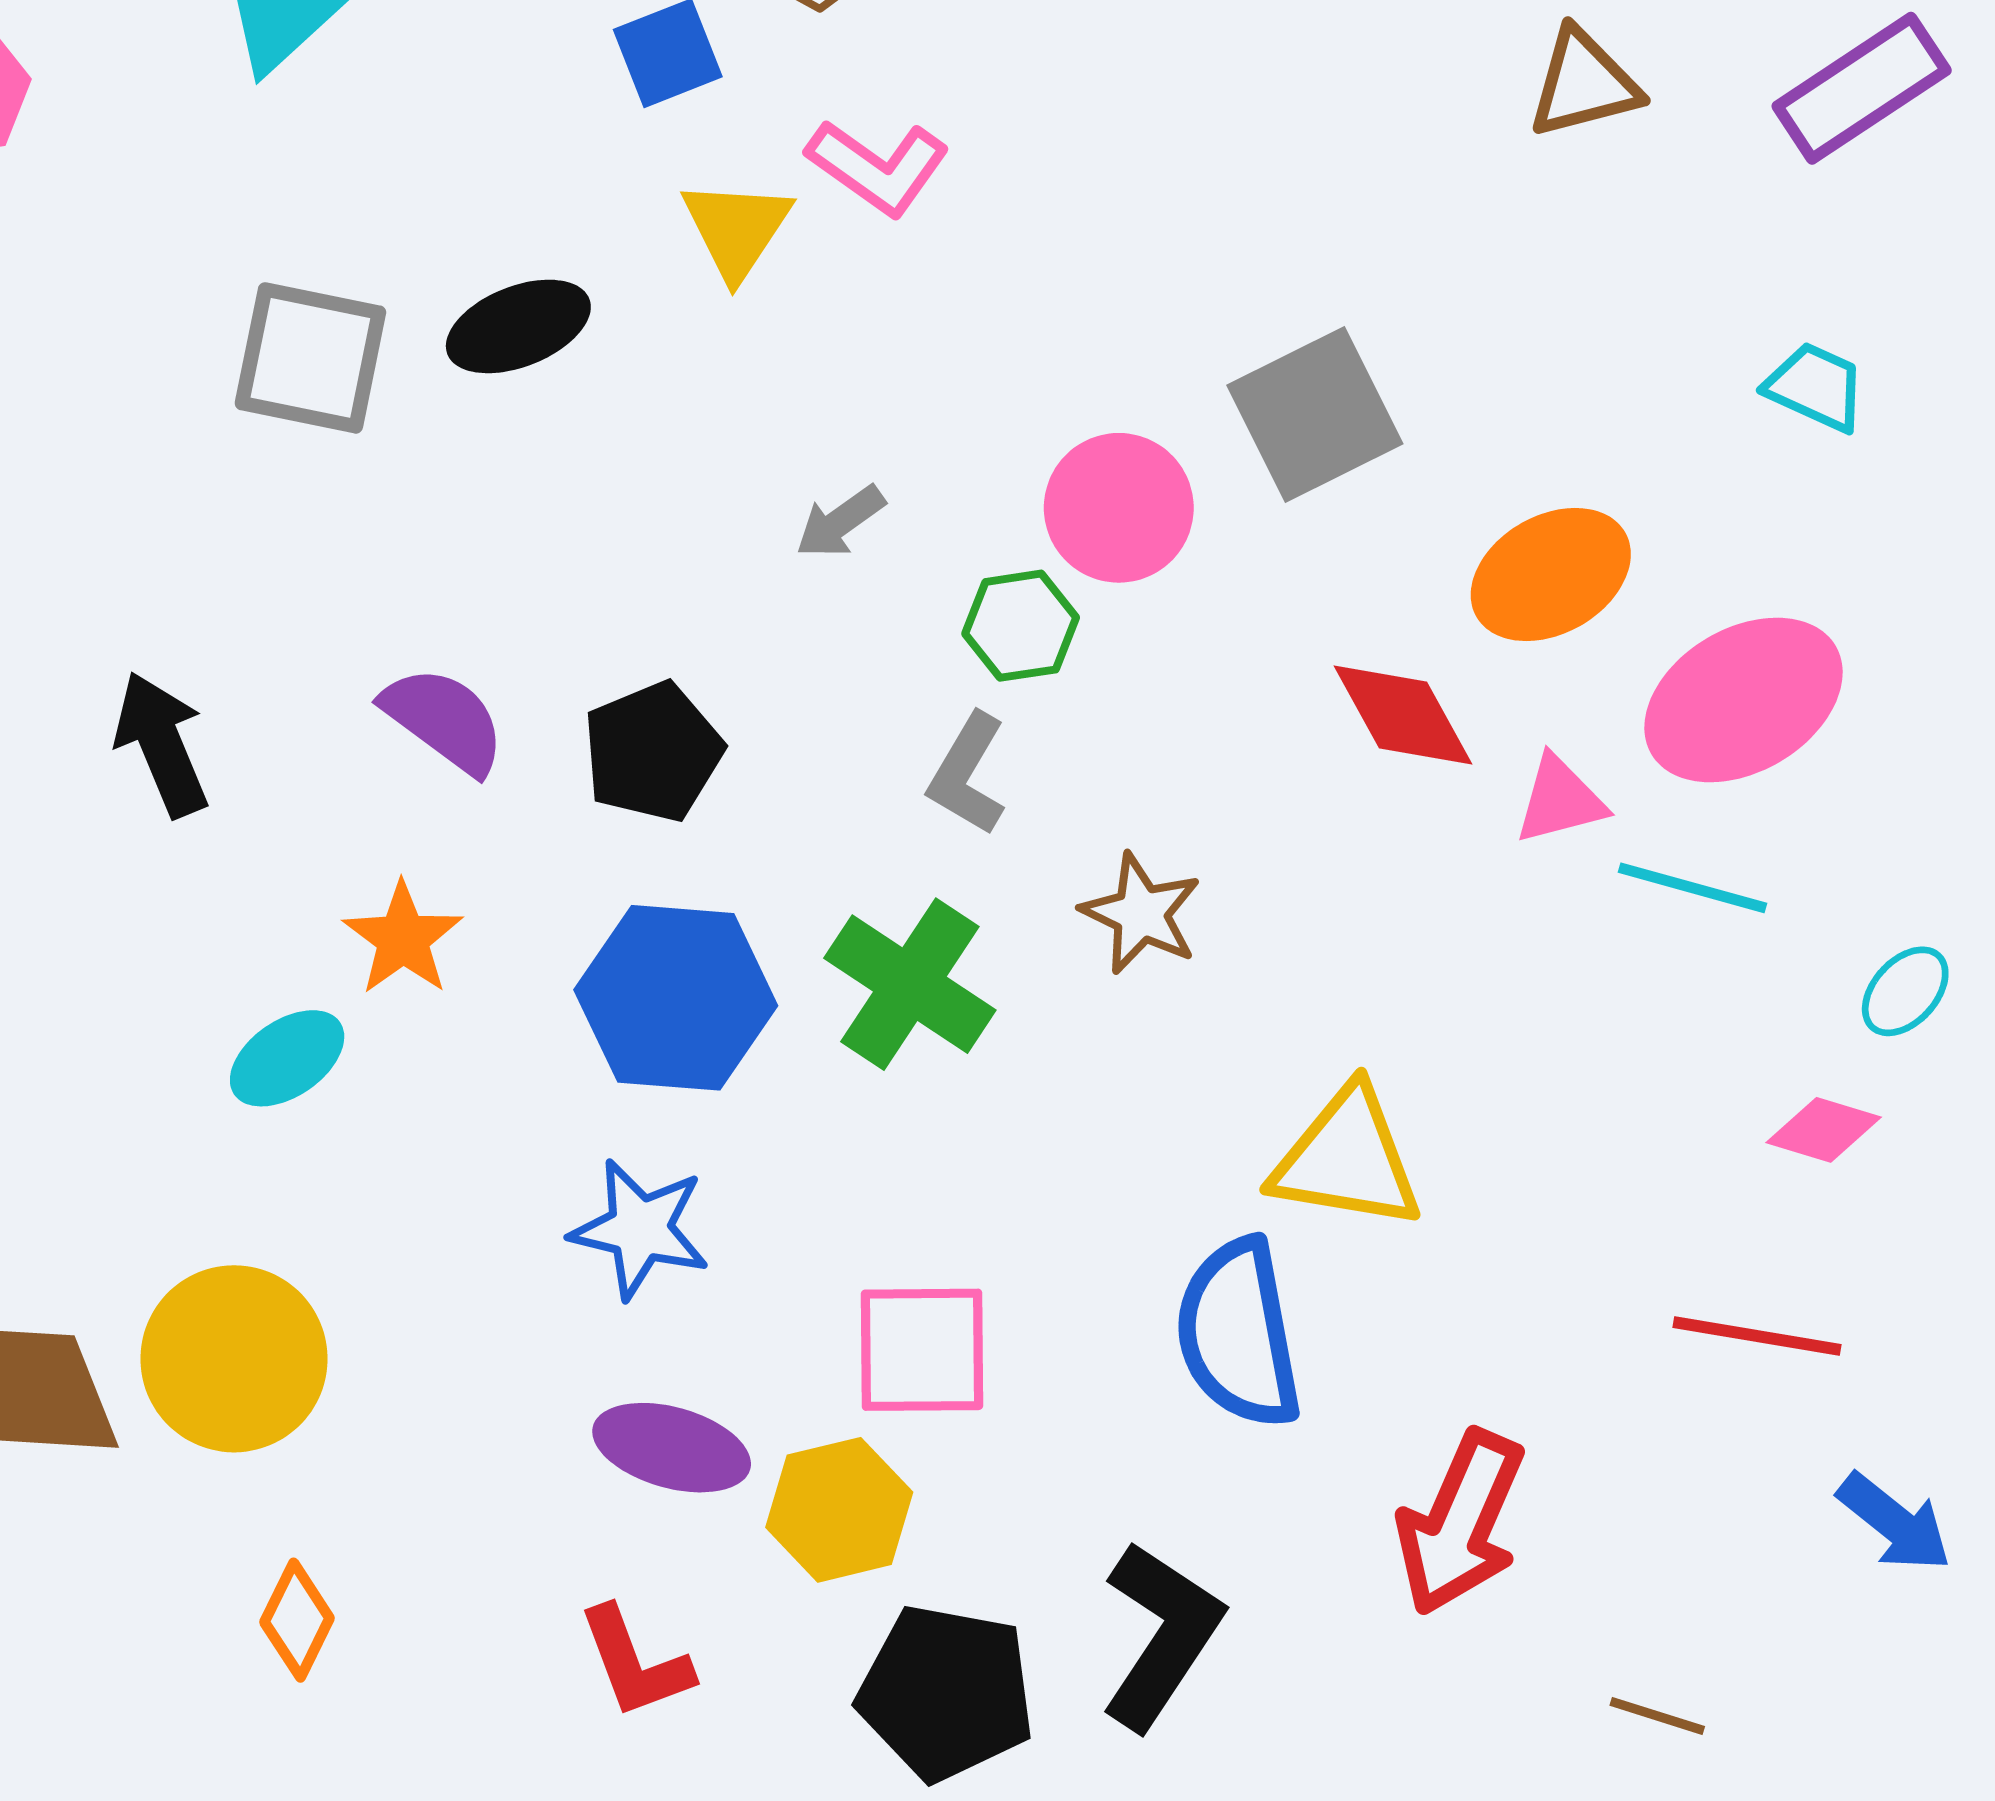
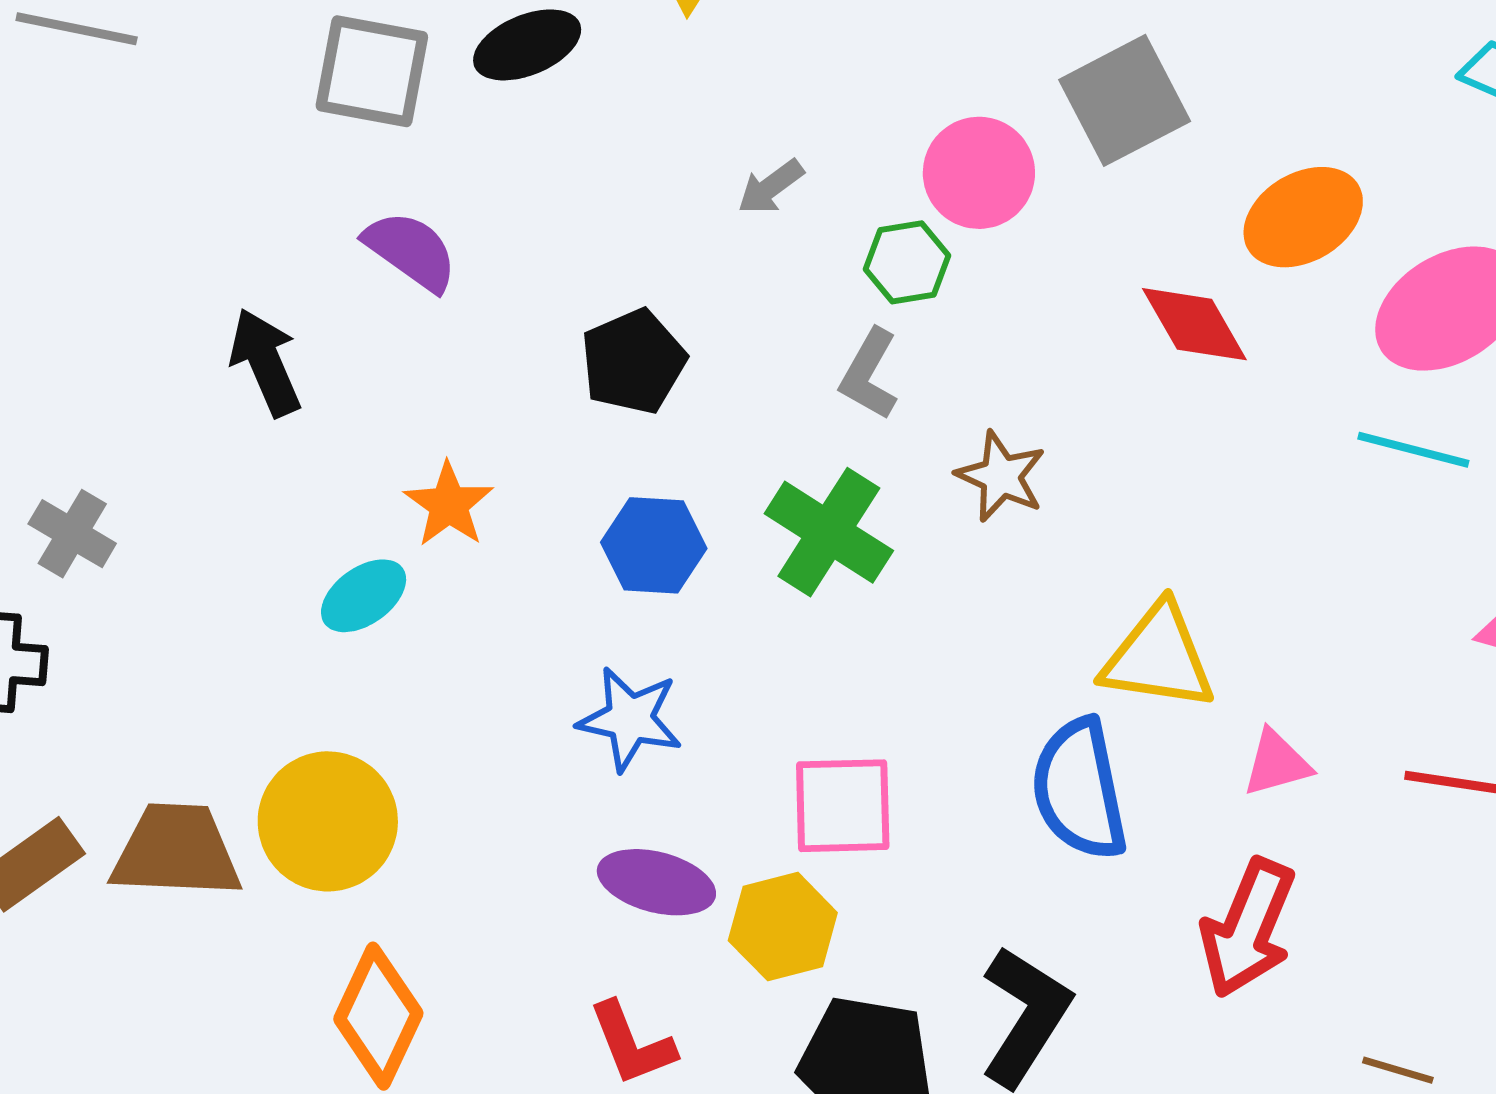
purple semicircle: (444, 720) -> (411, 251), moved
pink triangle: (1560, 800) -> (1277, 763), moved
blue hexagon: (676, 998) -> (654, 545), size x0.7
orange diamond: (297, 1620) -> (378, 1016), size x1.6

